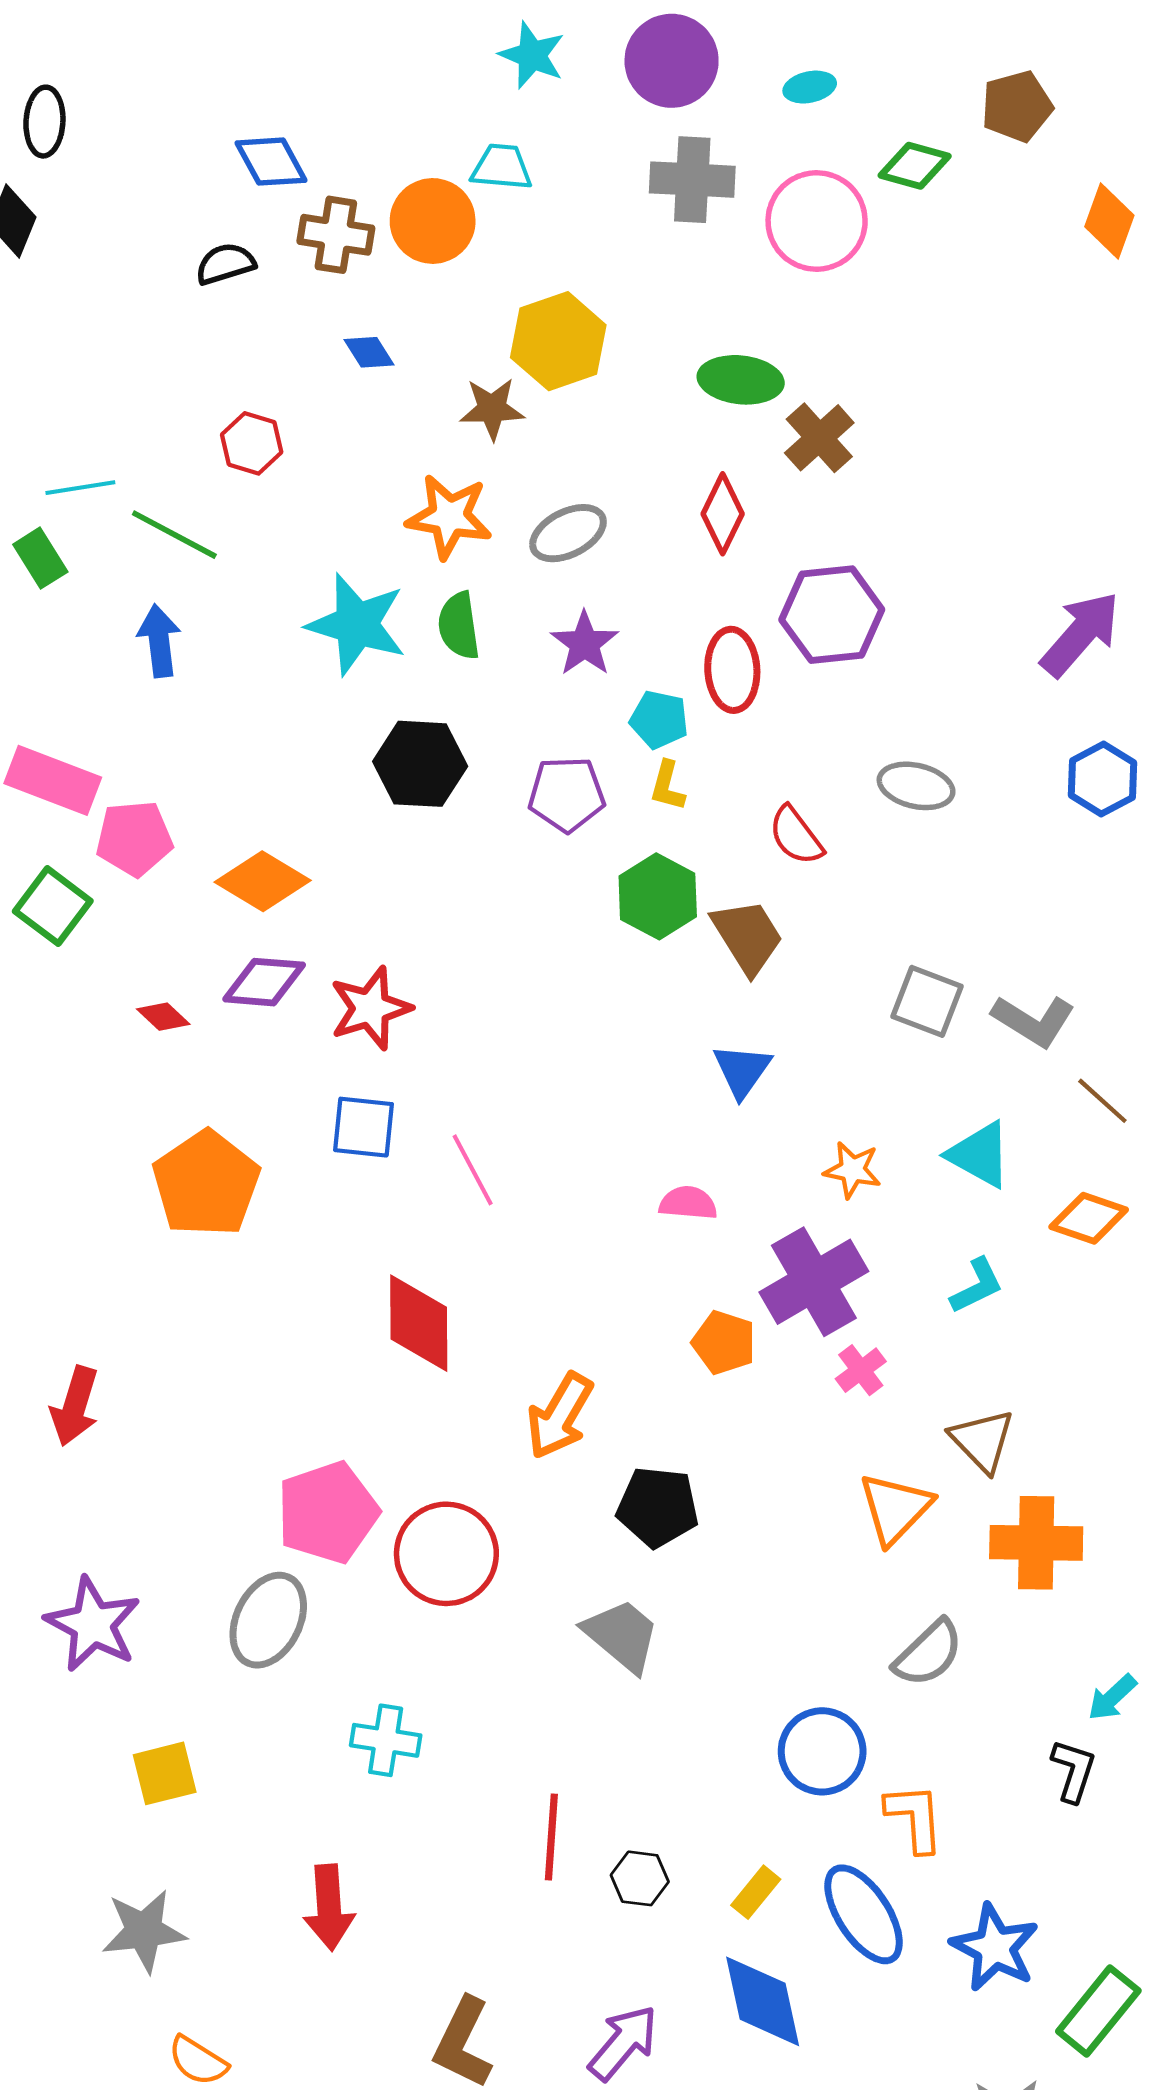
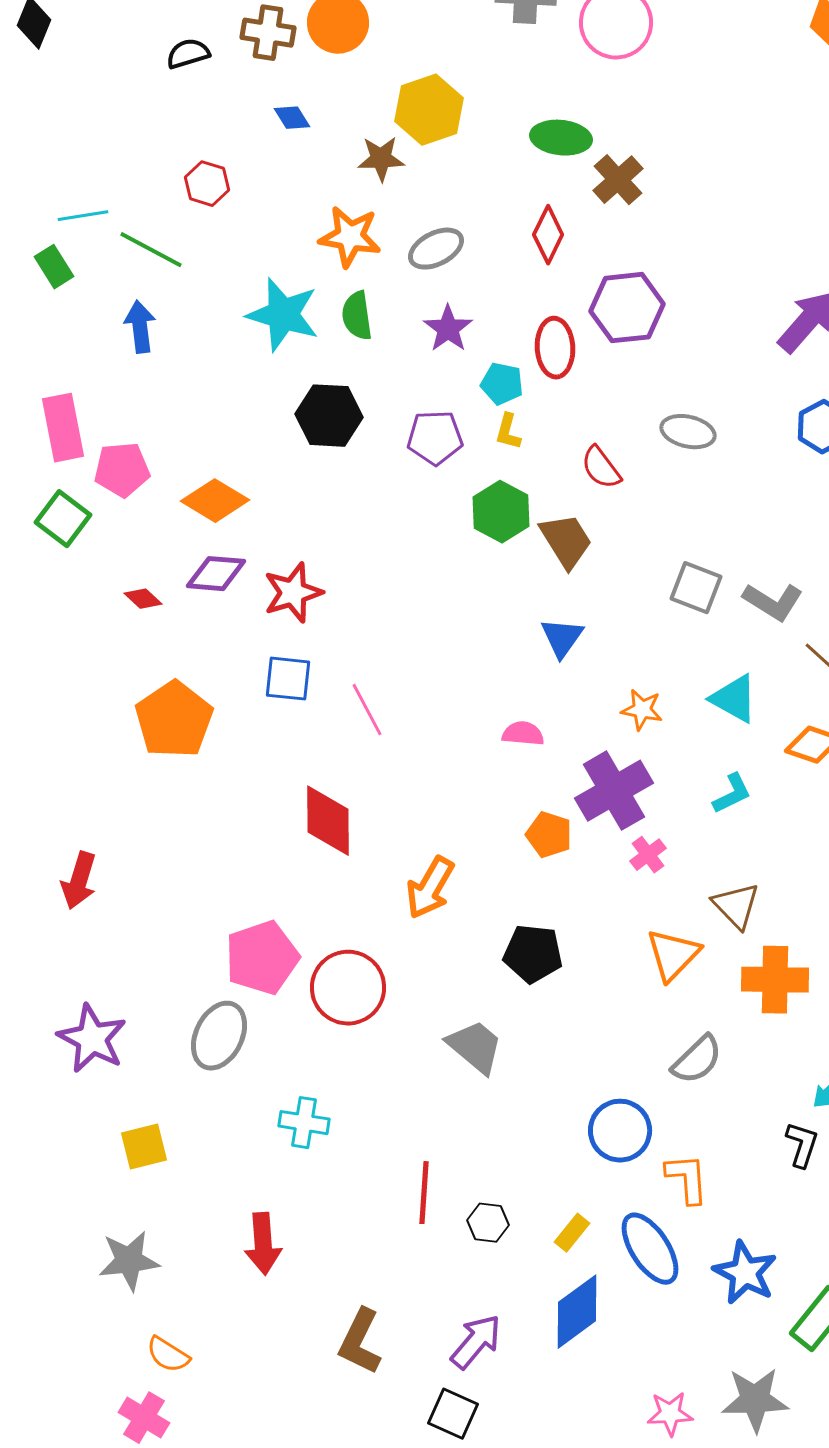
pink rectangle: (53, 780) -> (63, 428), turned 58
black pentagon: (658, 1507) -> (533, 954), moved
blue diamond: (763, 2001) -> (577, 1312), turned 66

